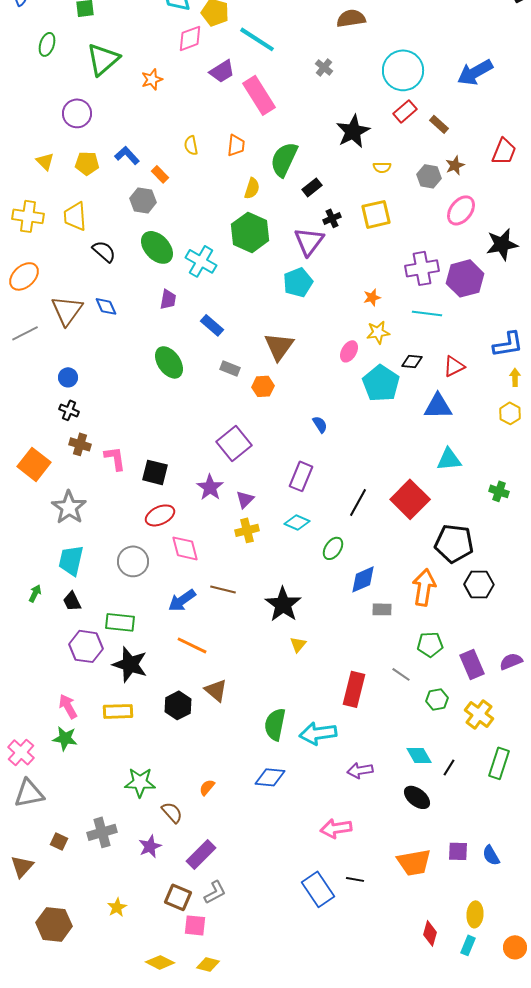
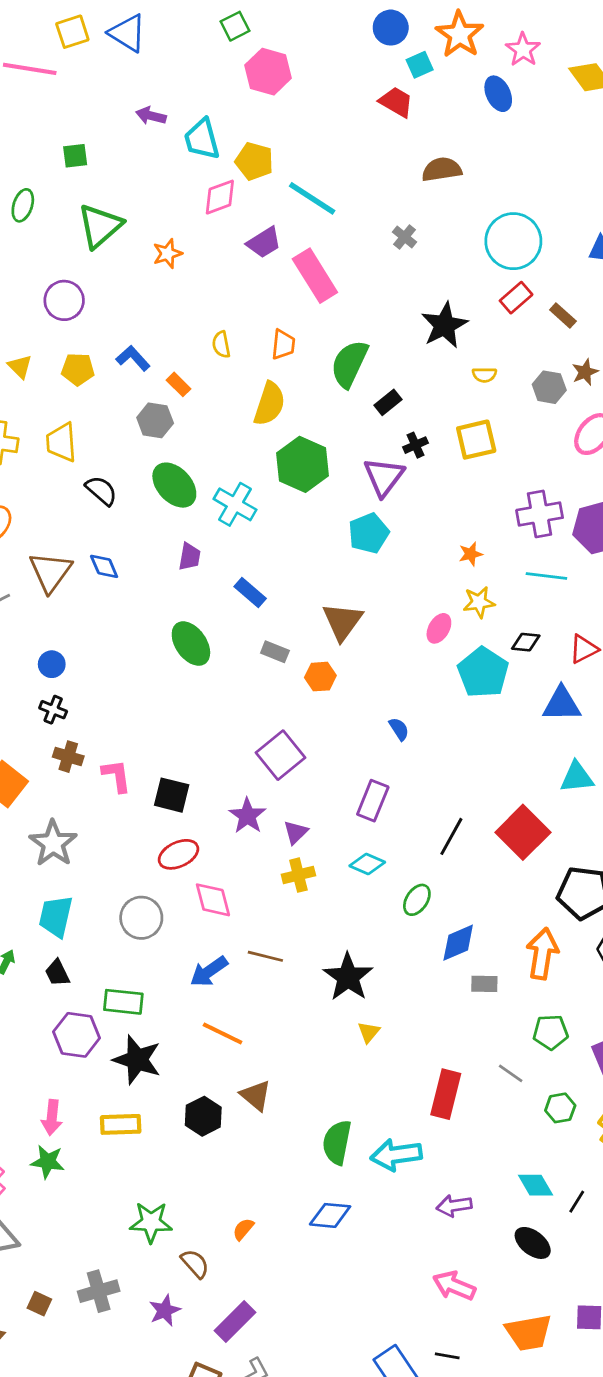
yellow semicircle: (252, 188) -> (269, 404), moved, size x1.5
pink arrow: (68, 706) -> (52, 1118), turned -145
pink arrow: (336, 828) -> (454, 1286), moved, turned 32

